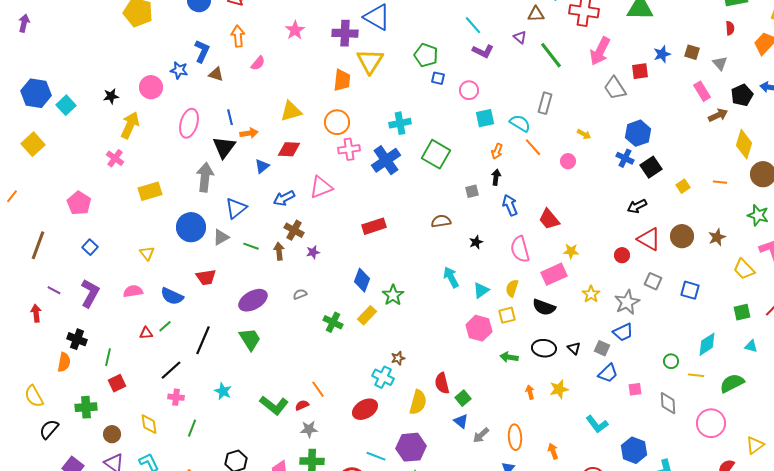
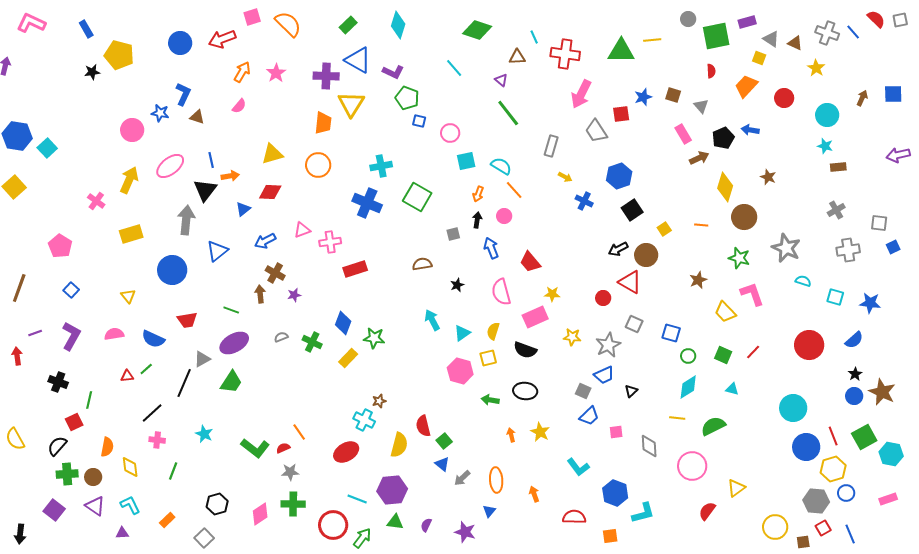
orange arrow: (238, 36) -> (242, 72), moved, turned 35
purple L-shape: (483, 51) -> (393, 72), moved
green line: (551, 55) -> (508, 113), moved
black star: (111, 96) -> (92, 72), moved
gray rectangle: (545, 103) -> (551, 146), moved
pink ellipse: (189, 123) -> (170, 166), turned 36
yellow arrow: (130, 125) -> (129, 180), moved
pink cross: (349, 149) -> (330, 242), moved
blue cross: (625, 158) -> (584, 201), moved
blue cross: (386, 160) -> (367, 203), turned -32
pink circle: (568, 161) -> (504, 216), moved
pink triangle: (321, 187) -> (302, 230), size x0.7
brown circle: (682, 236) -> (646, 255), moved
gray triangle: (221, 237) -> (202, 359), moved
green line: (251, 246) -> (231, 310), moved
purple line: (54, 290) -> (35, 333), turned -48
yellow star: (591, 294) -> (572, 337), turned -30
green star: (393, 295) -> (374, 338), turned -30
green square: (742, 312) -> (723, 355), turned 36
green cross: (333, 322) -> (312, 342), moved
green trapezoid: (250, 339) -> (231, 382), turned 65
black triangle: (574, 348) -> (631, 391), moved, turned 32
green circle: (671, 361) -> (688, 356), moved
orange semicircle: (64, 362) -> (107, 447), moved
red square: (117, 383) -> (74, 422), moved
yellow star: (559, 389) -> (540, 432), turned -30
green cross: (86, 407) -> (67, 474), moved
black semicircle: (49, 429) -> (57, 446), moved

